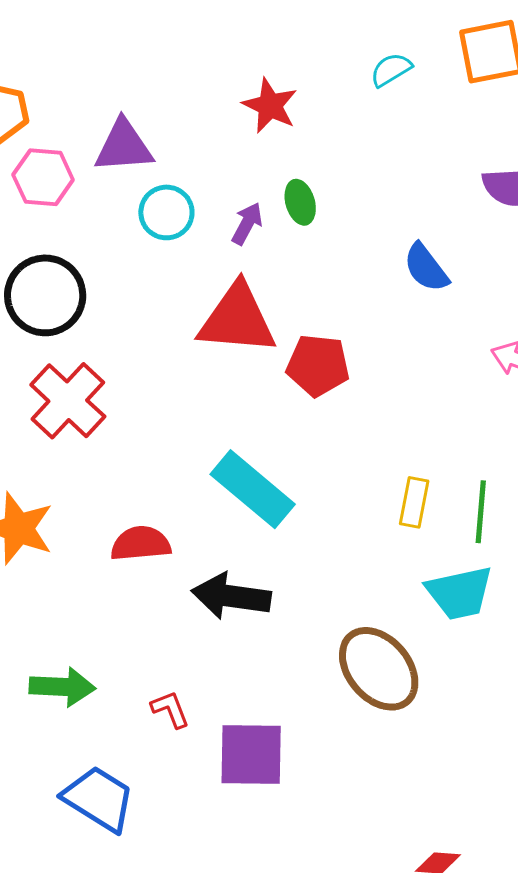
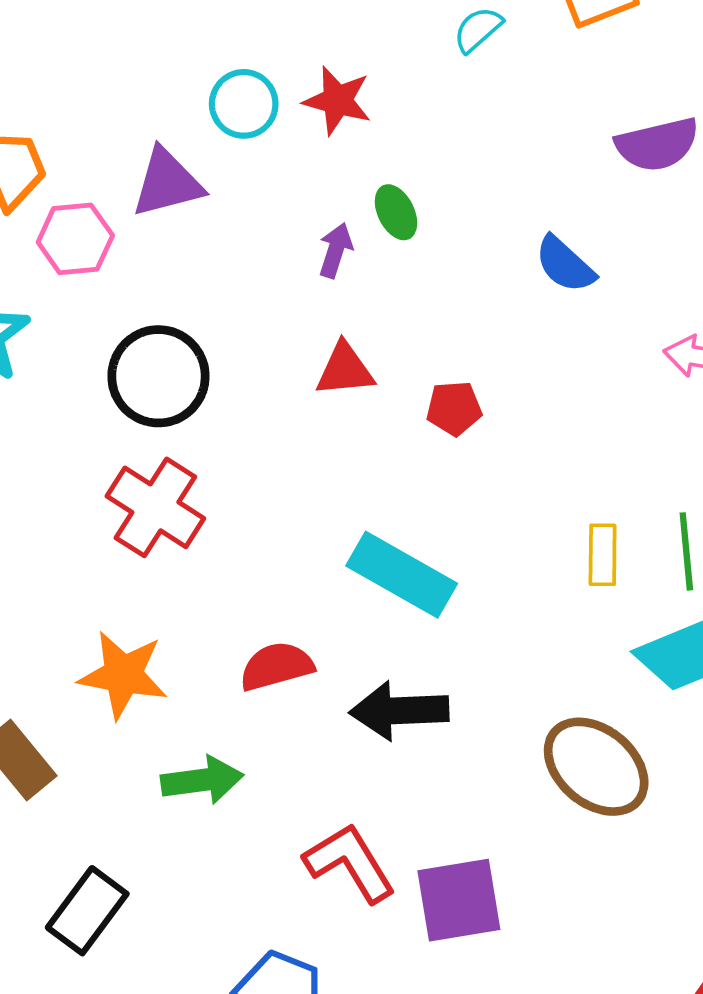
cyan circle: (166, 212) -> (244, 104), moved
black circle: (45, 295) -> (158, 376), moved
red triangle: (237, 319) -> (345, 370), size x0.6
red pentagon: (318, 365) -> (454, 408), size x0.7
green arrow: (62, 687) -> (202, 780), moved
red L-shape: (170, 709) -> (350, 863), size x1.8

